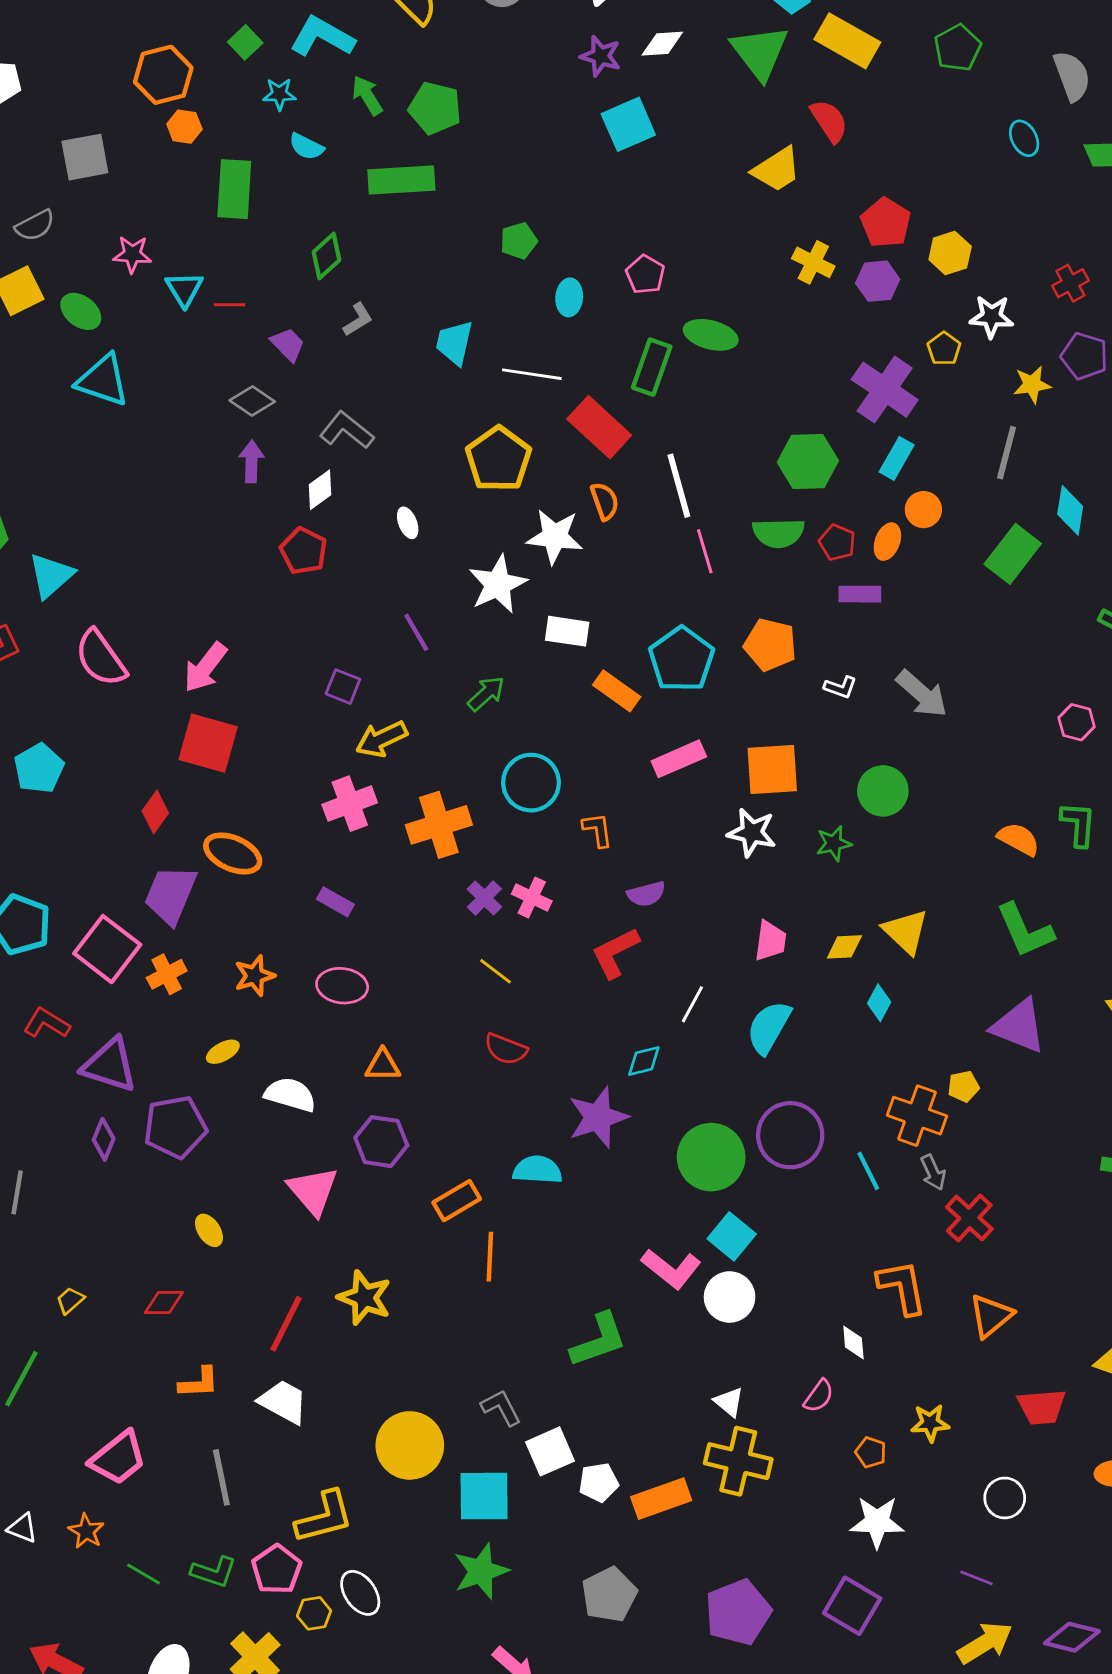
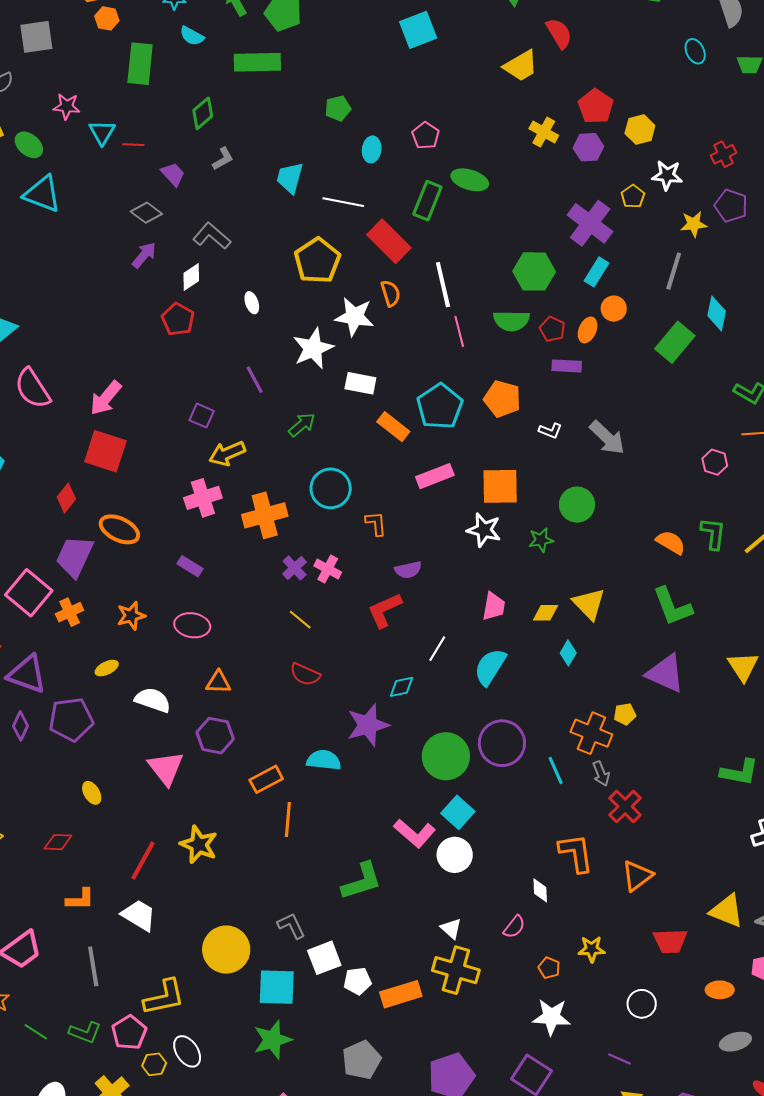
purple arrow: (252, 461) -> (144, 255), turned 36

